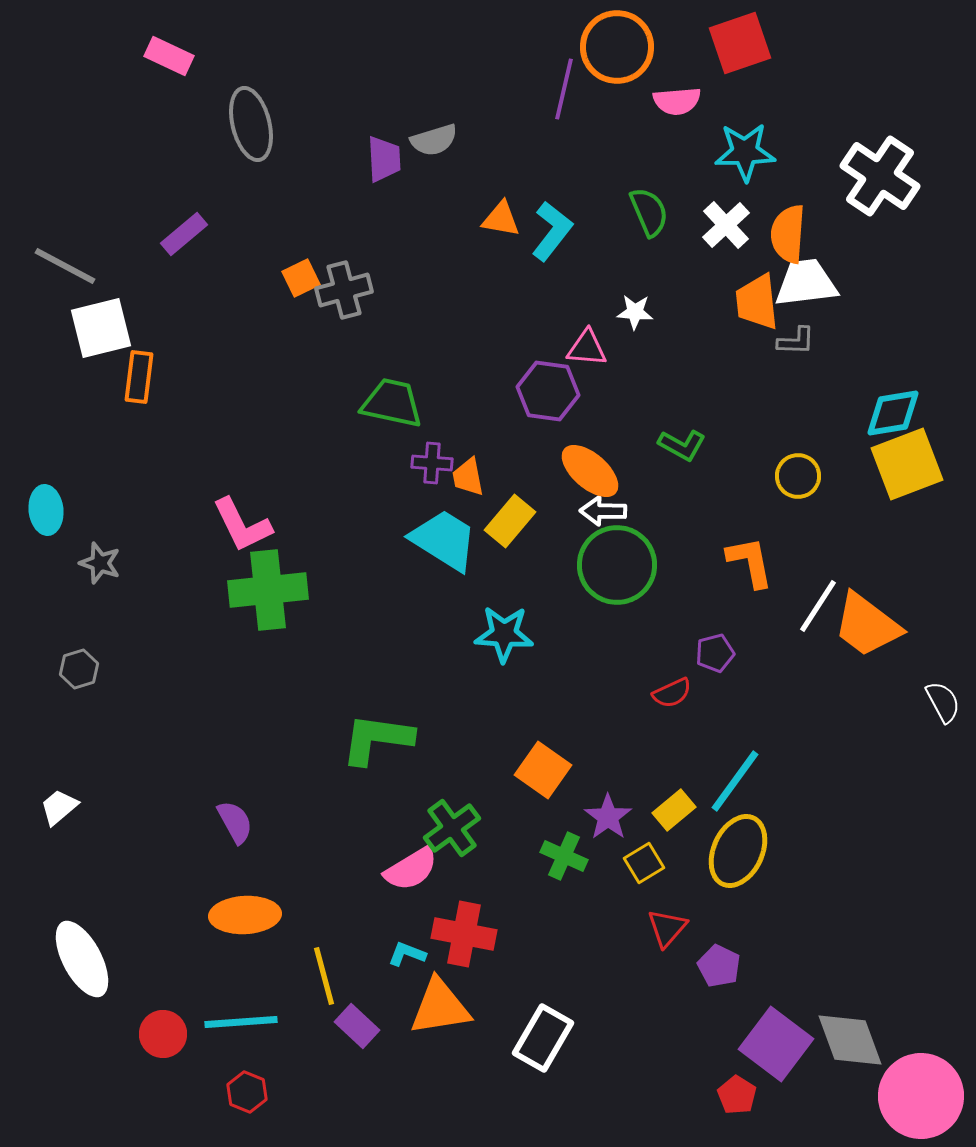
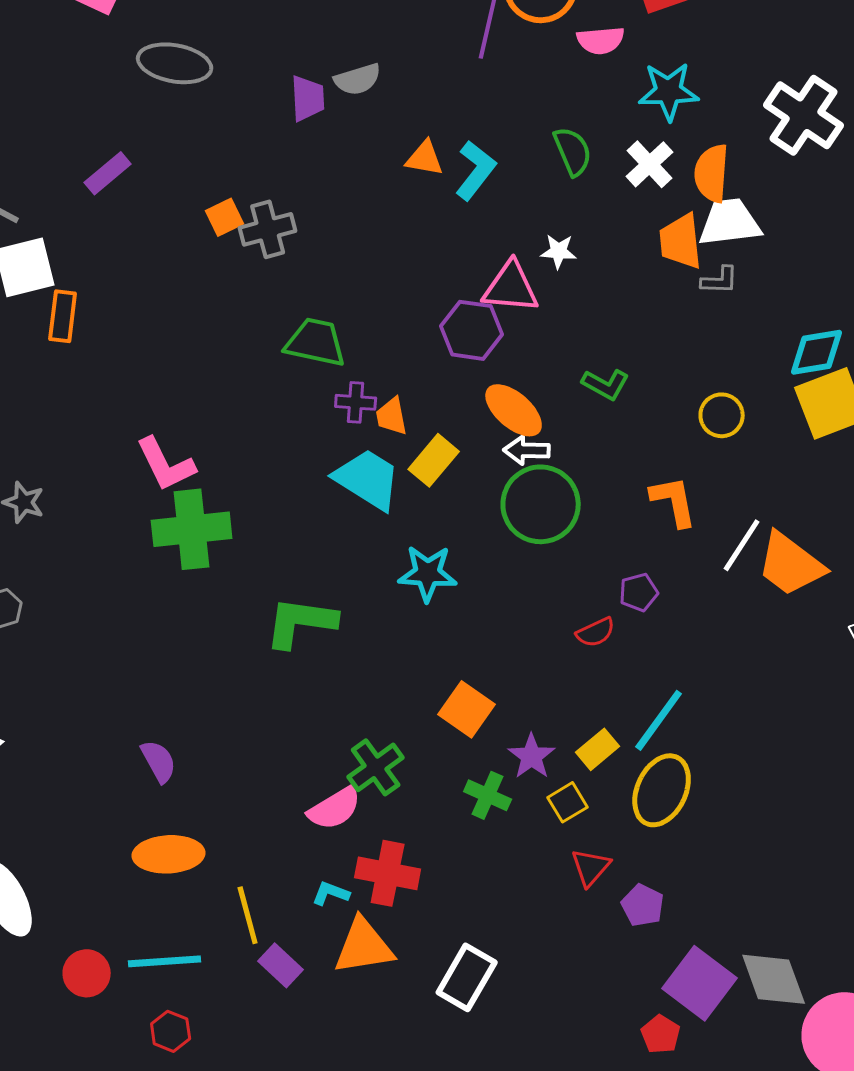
gray ellipse: (251, 124) -> (175, 63), turned -66
pink triangle: (587, 348) -> (511, 287), size x1.4
green L-shape: (377, 739) -> (301, 622), moved

